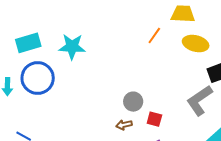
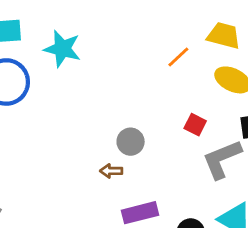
red square: (154, 119) -> (195, 125), moved

